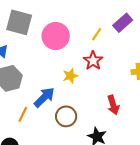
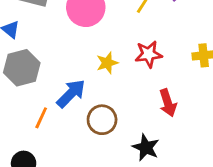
red star: (93, 61) -> (149, 54), moved, turned 30

